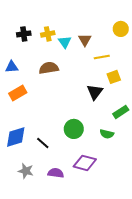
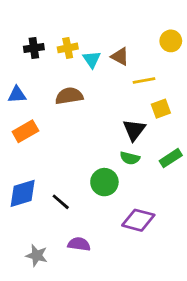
brown triangle: (85, 40) -> (120, 56), turned -32
green semicircle: (107, 134) -> (130, 158), moved
purple diamond: (85, 163) -> (138, 220), moved
gray star: (26, 171) -> (37, 255), moved

